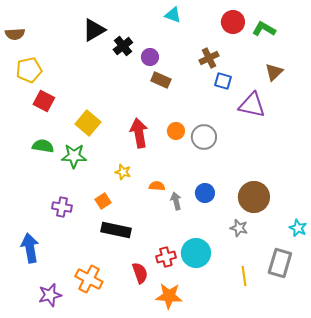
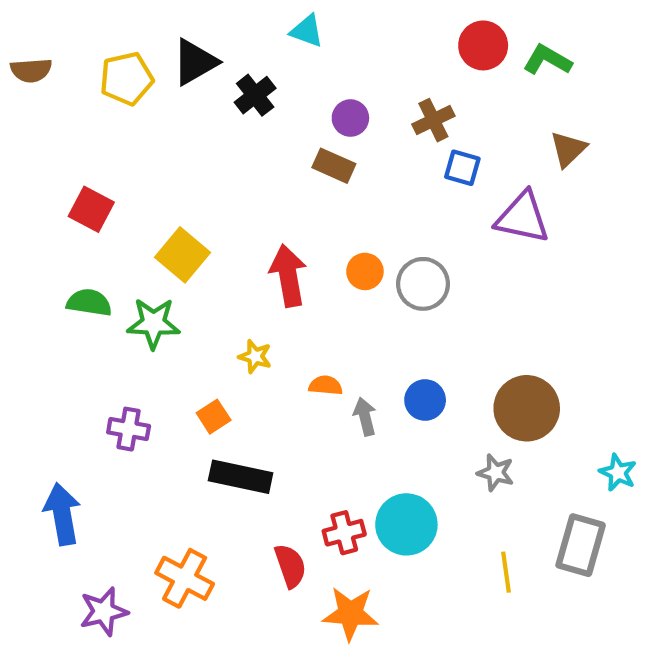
cyan triangle: (173, 15) -> (307, 31), moved
purple circle: (150, 57) -> (350, 118), moved
yellow pentagon: (29, 70) -> (126, 79), moved

